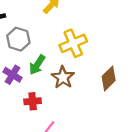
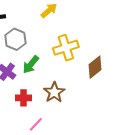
brown star: (63, 77) -> (54, 92), moved
brown diamond: (109, 78) -> (95, 67), moved

